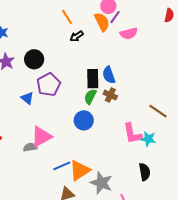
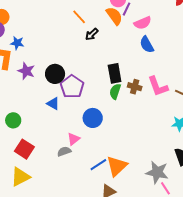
black circle: (34, 59) -> (55, 74), moved
blue semicircle: (109, 75) -> (147, 45), moved
blue circle: (84, 120) -> (93, 118), moved
pink L-shape: (132, 134) -> (158, 86), moved
pink triangle: (41, 136) -> (73, 139), size x0.6
gray star: (101, 183) -> (157, 172), moved

